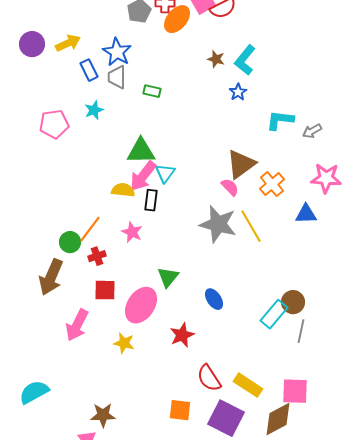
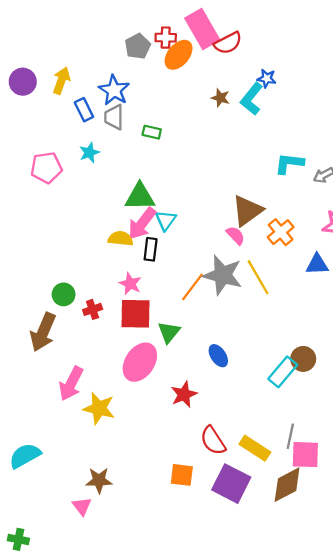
yellow arrow: (68, 43) -> (61, 81), turned -45
blue star: (238, 92) -> (267, 78), moved, turned -30
orange line: (90, 229) -> (193, 287), moved
red square: (105, 290) -> (136, 314), moved, size x1.4
gray line: (301, 331) -> (290, 436), moved
yellow star: (124, 343) -> (99, 408), moved, size x1.4

